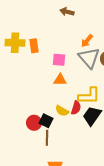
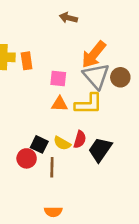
orange arrow: (87, 41) -> (94, 54), size x1.6
yellow L-shape: (89, 96) -> (89, 104), moved
black square: (46, 121) -> (39, 144), moved
brown line: (47, 138) -> (52, 167), moved

